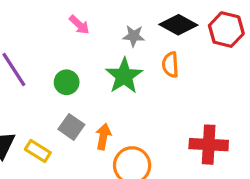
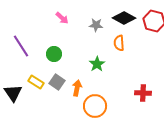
green star: (124, 76) -> (97, 64), moved, size x0.7
red cross: (209, 145) -> (143, 93), size x0.7
yellow rectangle: (38, 151) -> (36, 82), moved

